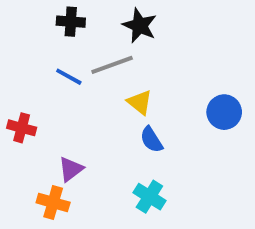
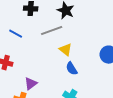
blue line: (69, 77) -> (16, 34), moved

